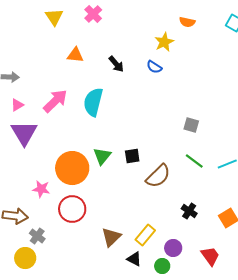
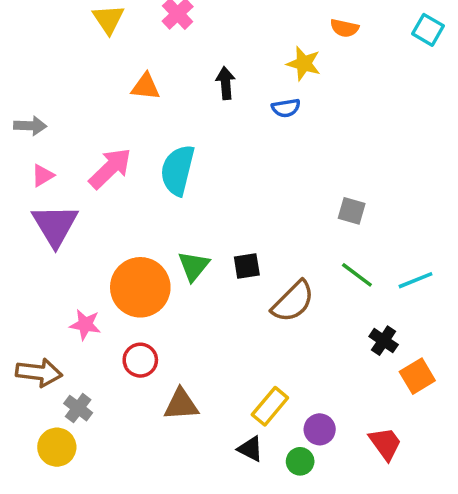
yellow star: (164, 42) -> (304, 64), turned -30
black arrow: (116, 64) -> (226, 83), moved, turned -144
blue semicircle: (154, 67) -> (286, 108), turned -42
red circle: (72, 209) -> (140, 360), size x0.7
black cross: (189, 211) -> (384, 341), moved
brown triangle: (111, 237) -> (181, 405), moved, turned 40

